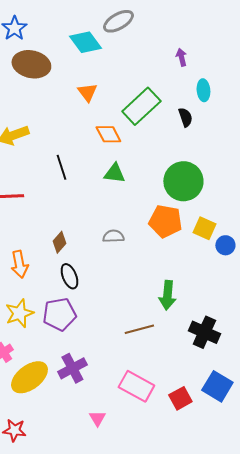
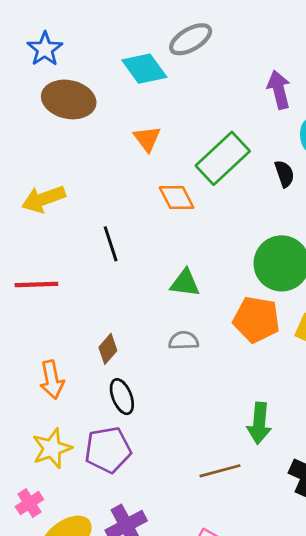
purple arrow: (181, 57) -> (279, 90), size x1.5
green triangle: (114, 173) -> (185, 283), moved

